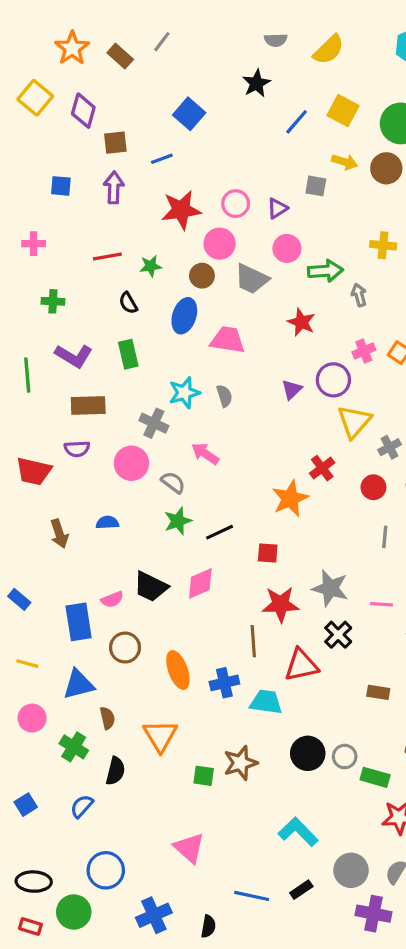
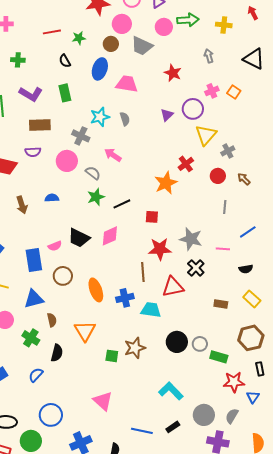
green arrow: (325, 271) -> (188, 20), moved

